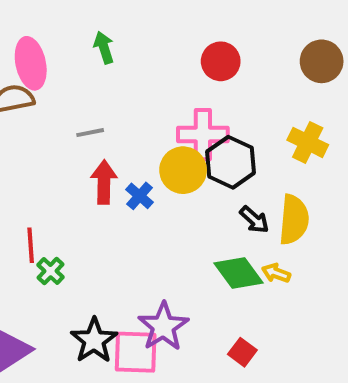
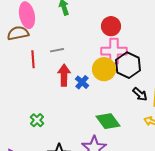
red circle: (221, 61) -> (111, 26), moved
red line: (31, 245) -> (33, 59), moved
green diamond: (238, 273) -> (108, 121), moved

